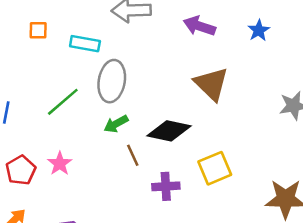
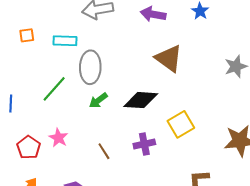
brown line: (133, 155) -> (104, 151), moved

